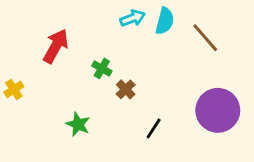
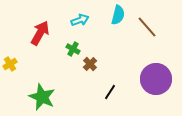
cyan arrow: (133, 18) -> (80, 20), moved
green star: (78, 124) -> (42, 97), moved, size x1.5

